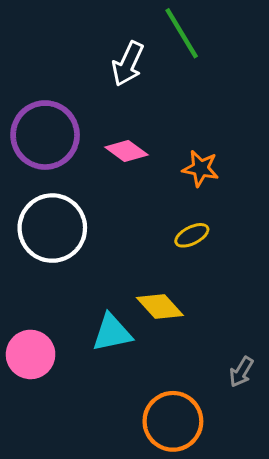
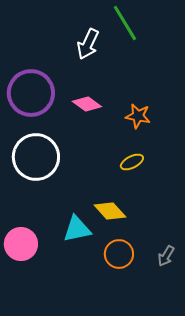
orange circle: (173, 421) -> (119, 254), moved, size x0.7

